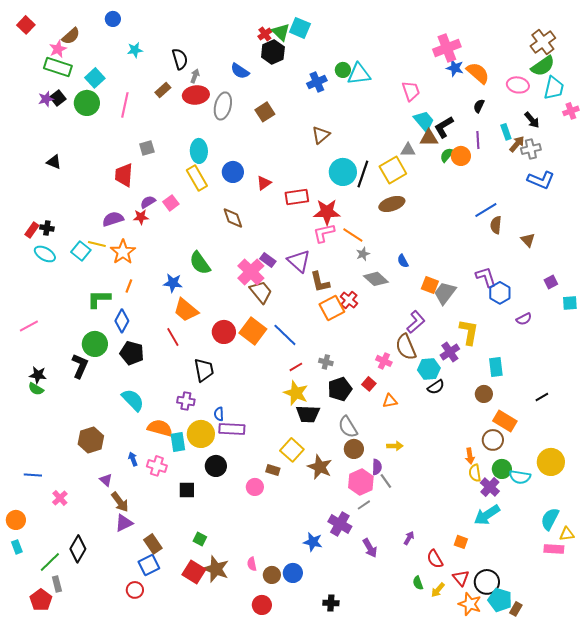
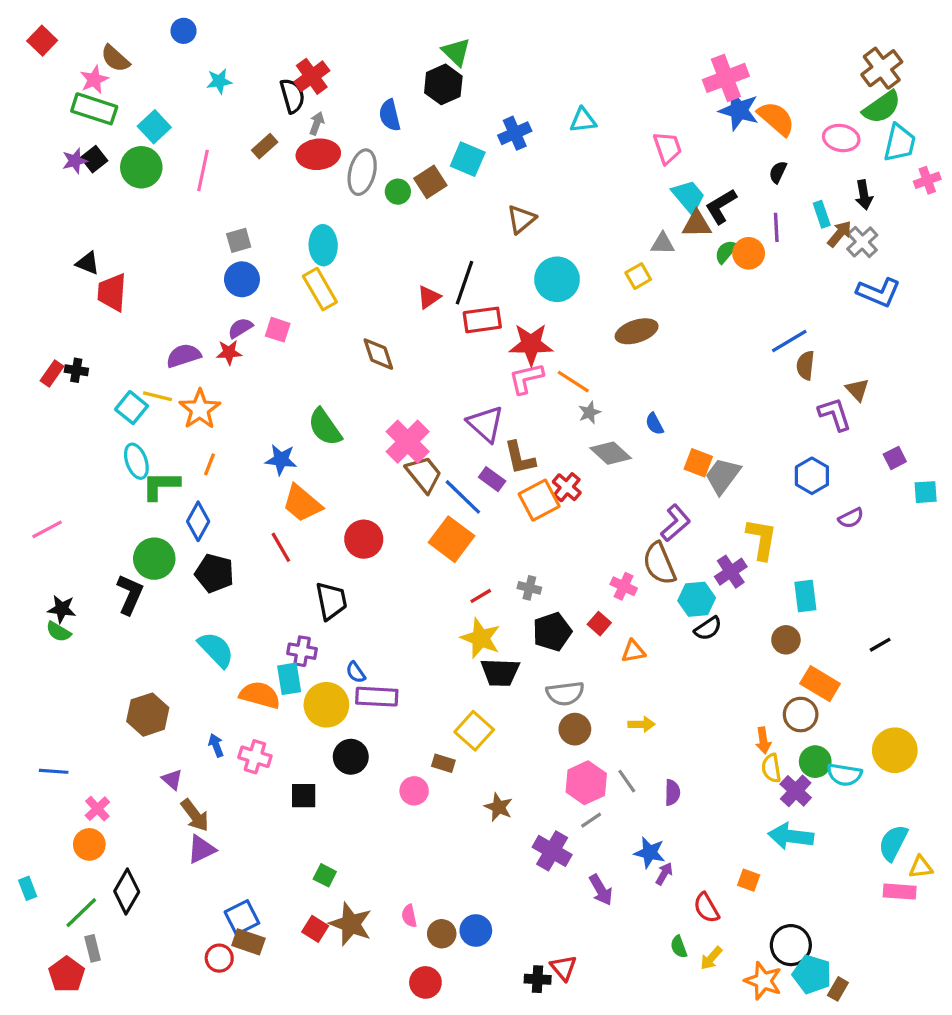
cyan square: (300, 28) -> (468, 159), moved
red cross: (265, 34) -> (312, 76), moved, size x1.5
brown semicircle: (71, 36) -> (115, 58), turned 84
blue star: (455, 68) -> (739, 110), size x1.4
green circle: (343, 70) -> (398, 192), moved
blue semicircle: (240, 71) -> (390, 115), turned 42
cyan triangle: (359, 74) -> (583, 120), size x0.7
black arrow: (532, 120) -> (864, 195), turned 30
gray cross: (531, 149) -> (862, 242), turned -30
yellow square: (393, 170) -> (638, 276), size x0.6
blue circle: (233, 172) -> (242, 279), moved
black line: (363, 174) -> (464, 283), moved
red trapezoid: (124, 175) -> (112, 292), moved
pink square: (171, 203) -> (278, 330), turned -35
cyan ellipse: (45, 254) -> (136, 461), moved, turned 40
purple rectangle: (268, 260) -> (492, 479), moved
purple L-shape: (486, 277) -> (835, 414), moved
orange square: (253, 331) -> (451, 539), moved
blue line: (285, 335) -> (463, 497), moved
blue semicircle: (219, 414) -> (356, 672), turned -32
gray semicircle: (348, 427) -> (565, 693), turned -65
cyan rectangle: (178, 442) -> (289, 679), moved
brown star: (320, 467) -> (499, 807), moved, size x0.7
purple semicircle: (377, 467) -> (672, 792), moved
cyan arrow: (487, 515) -> (791, 836), turned 40
orange circle: (16, 520) -> (89, 844), moved
blue star: (313, 542) -> (650, 853), moved
brown rectangle: (153, 544) -> (248, 942), moved, turned -36
red square: (194, 572) -> (315, 929), size x0.7
red triangle: (461, 578) -> (563, 968), moved

